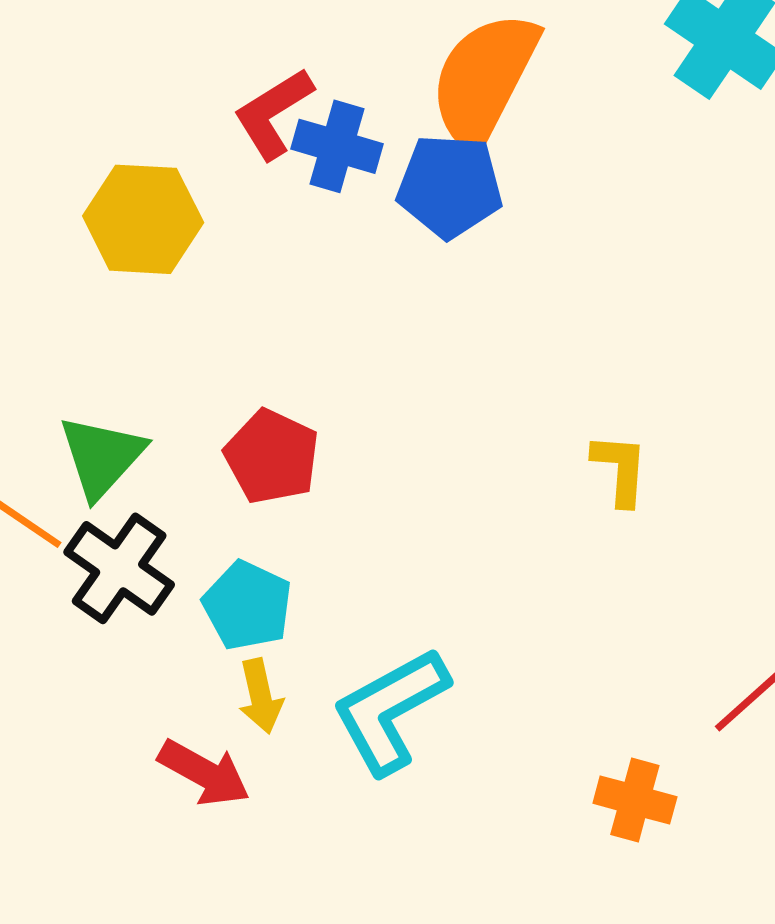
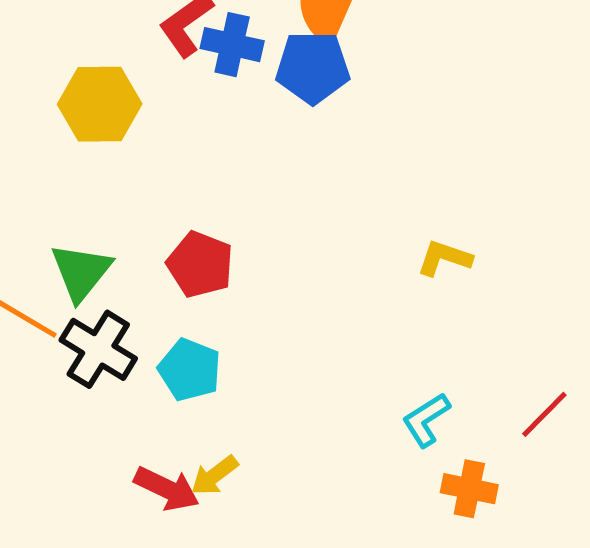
yellow L-shape: (620, 469) -> (444, 258), turned -72
yellow arrow: (261, 696) -> (214, 475), moved, turned 69
cyan L-shape: (390, 710) -> (426, 420), moved, size x0.6

